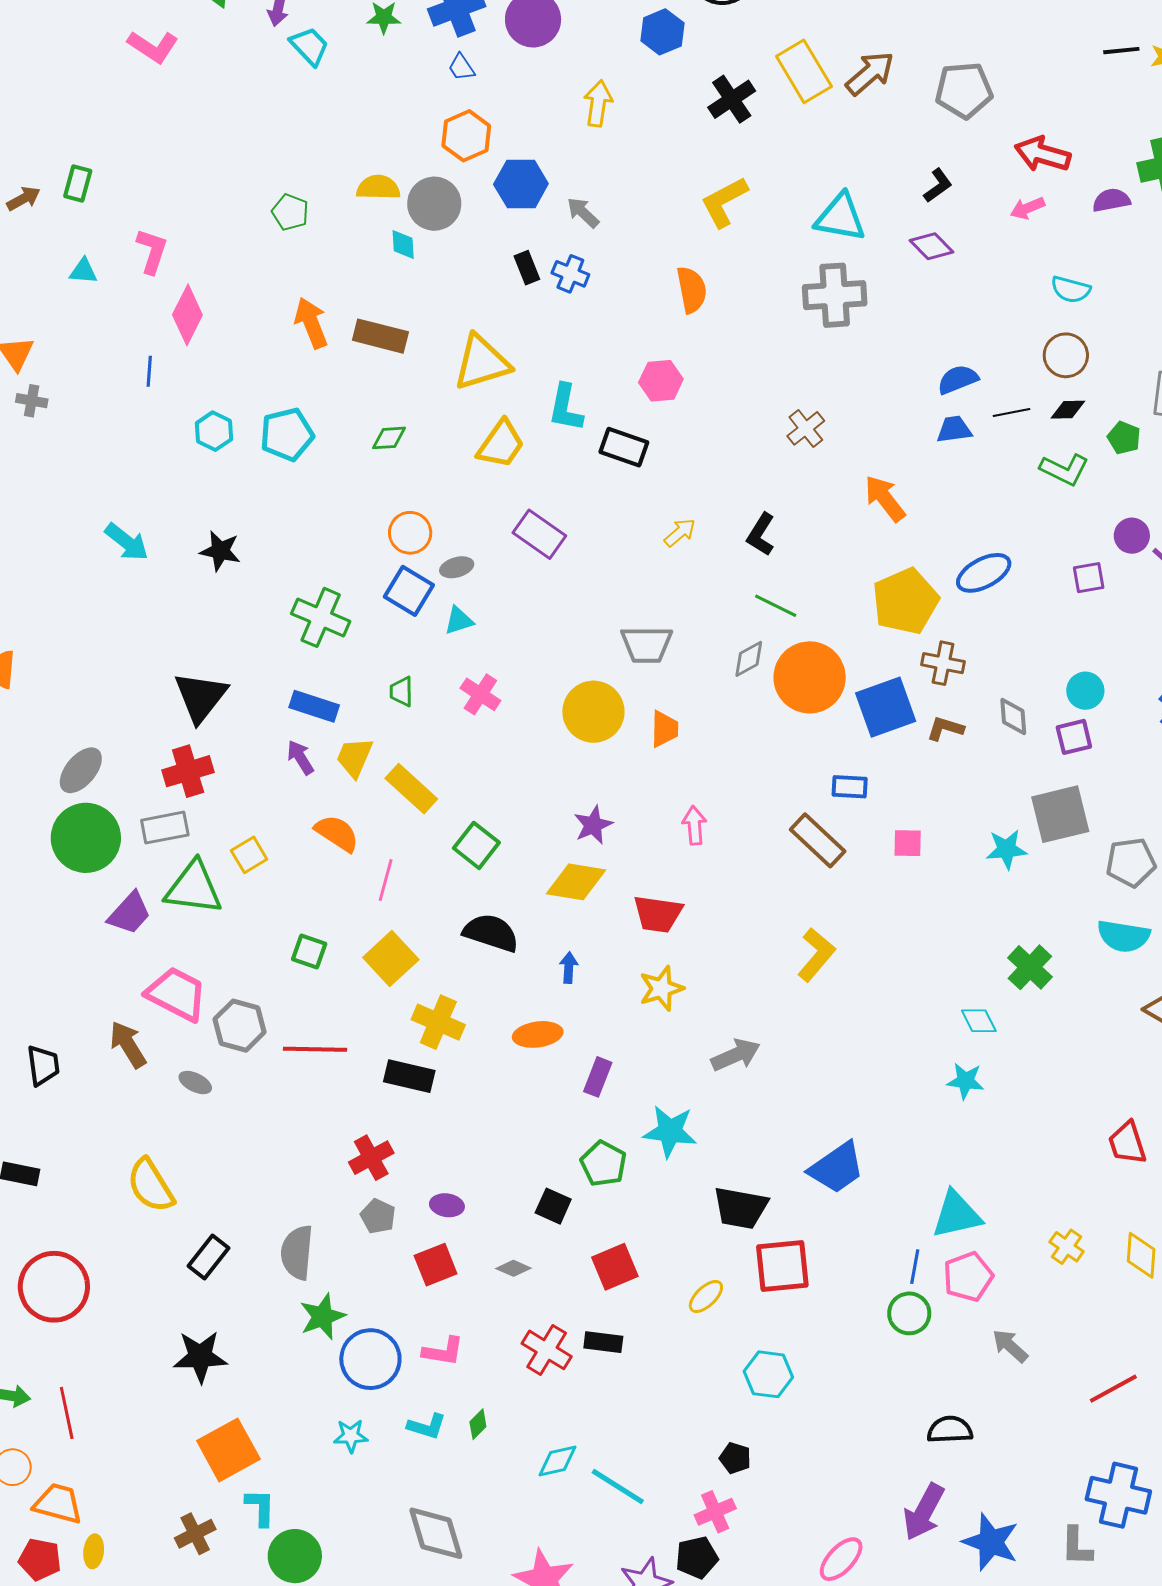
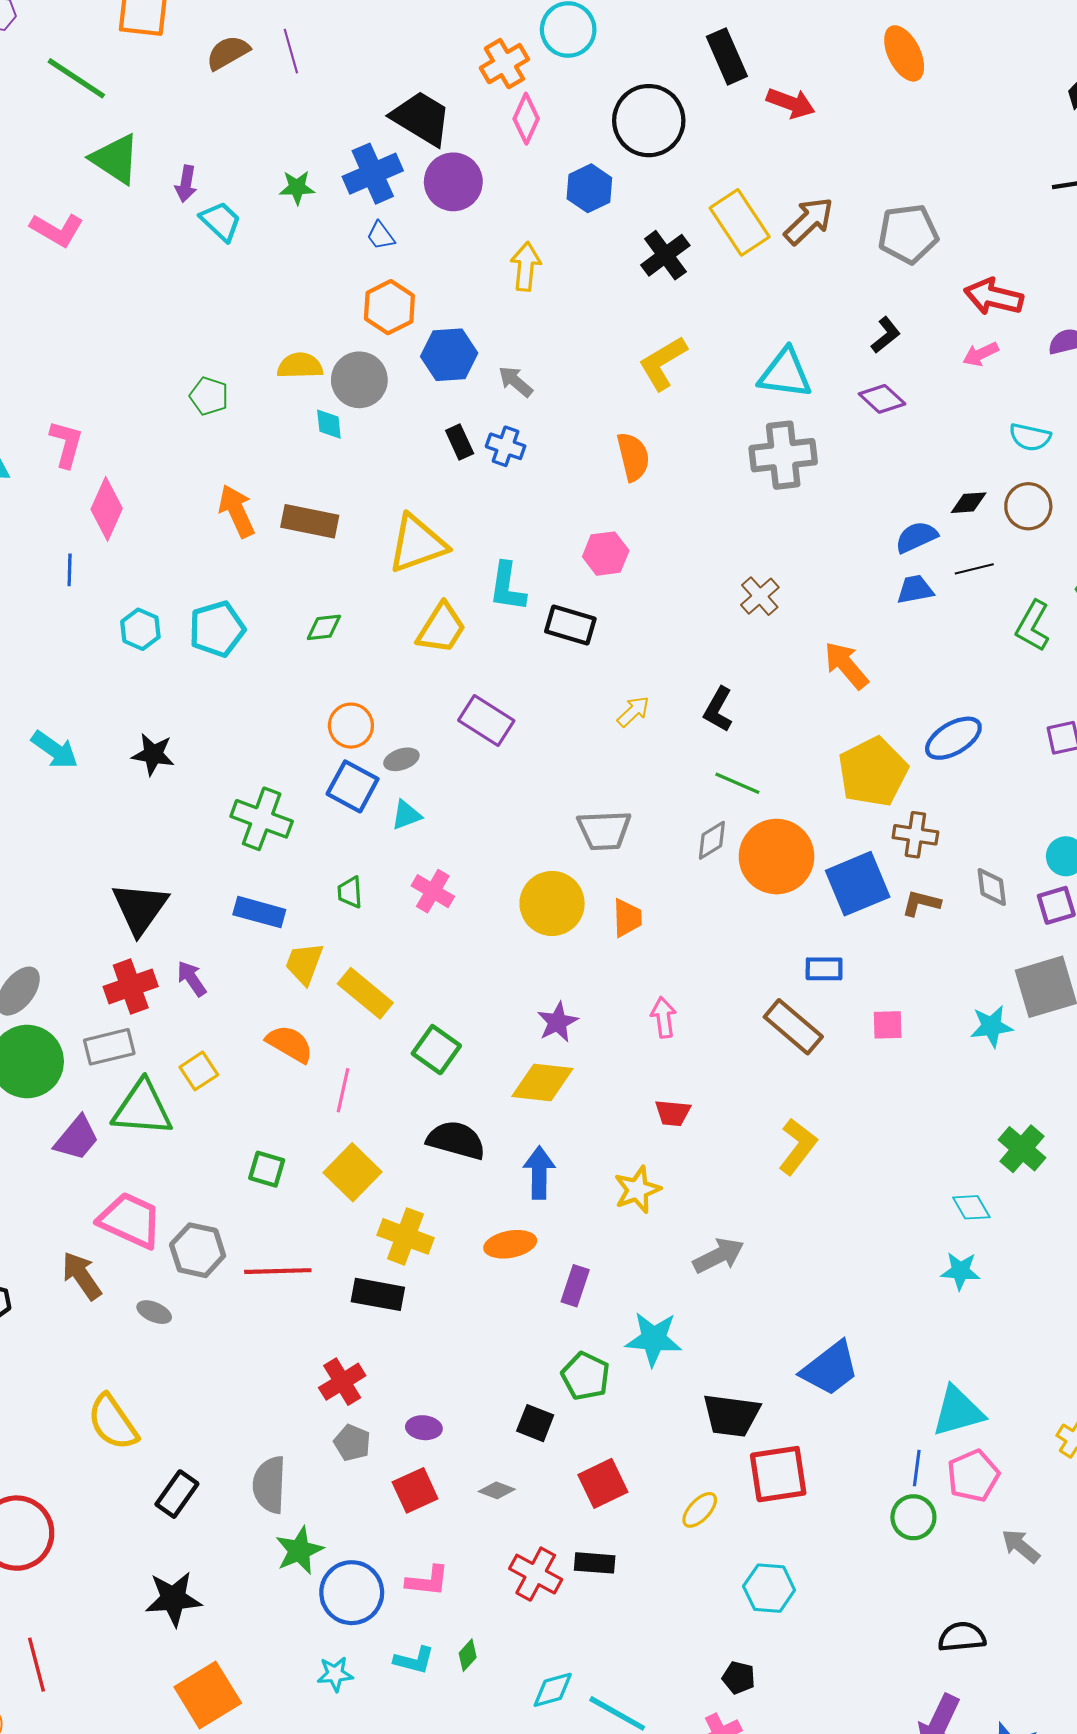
black diamond: (1068, 410) -> (969, 503), moved
green L-shape: (1064, 470) -> (1033, 626), turned 96
purple arrow: (300, 757) -> (192, 979), moved
red trapezoid: (658, 914) -> (673, 1113), moved, size x0.7
blue arrow: (569, 968) -> (539, 1173), size x1.6

